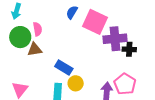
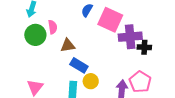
brown triangle: (35, 50) -> (68, 45), moved

